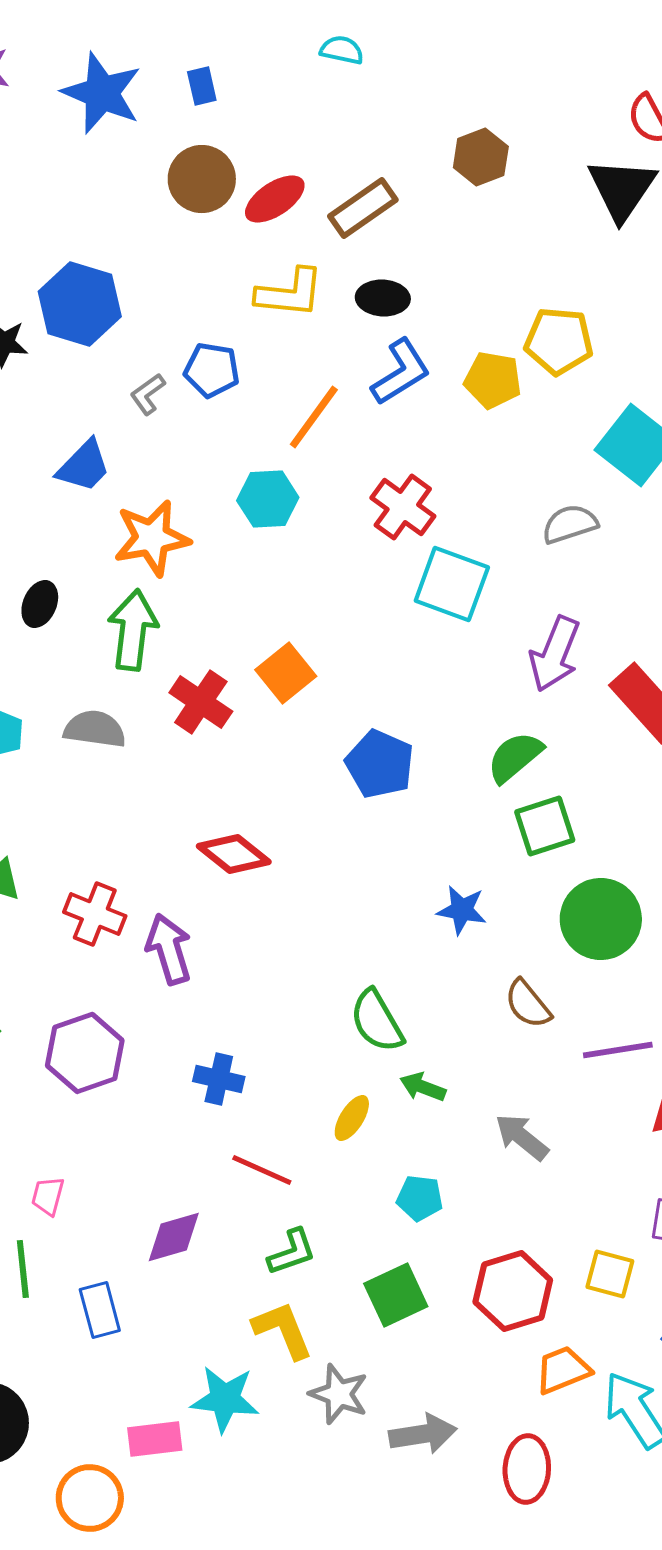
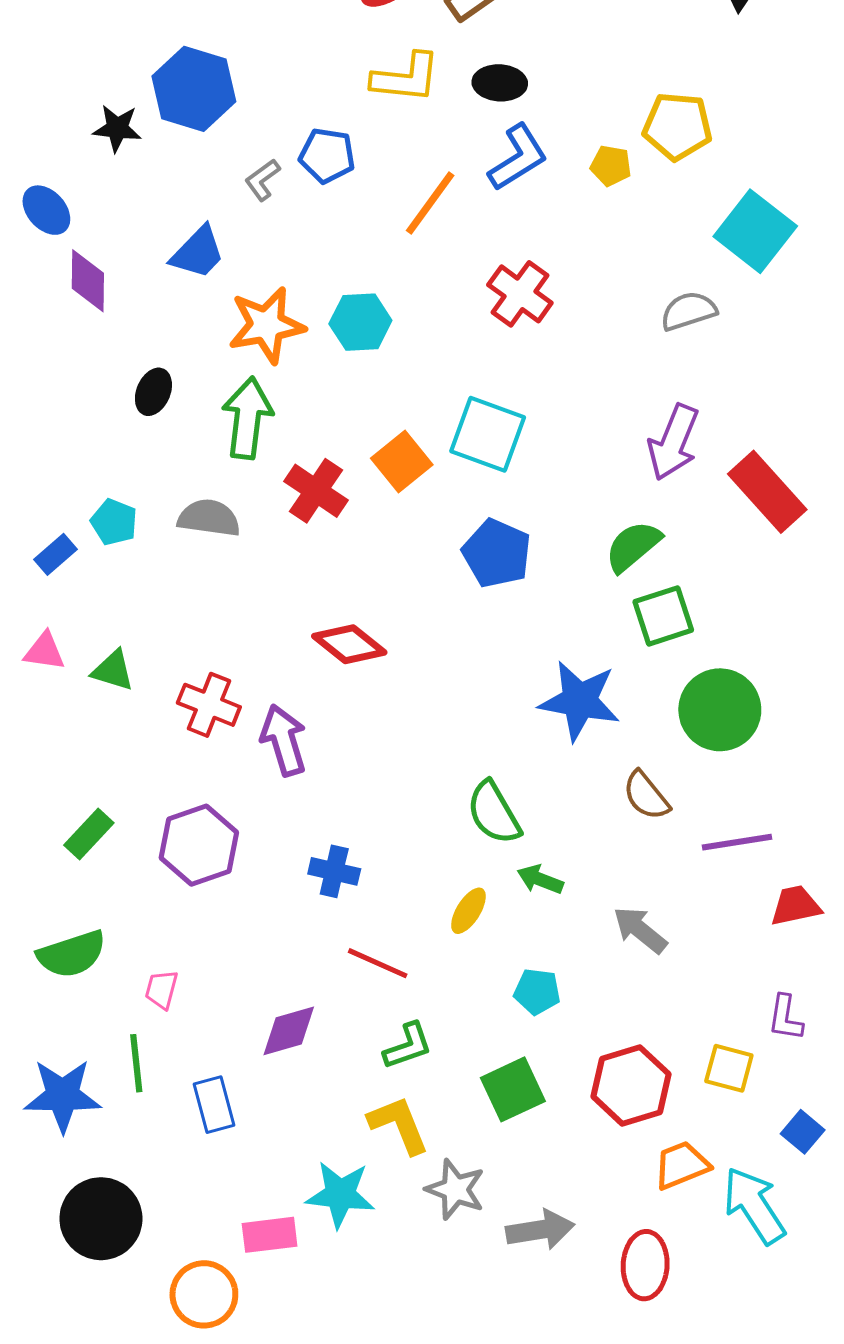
yellow pentagon: (493, 380) -> (611, 166), size x0.7
cyan hexagon: (268, 499) -> (360, 322), moved
cyan square: (452, 584) -> (488, 434), moved
blue star: (462, 910) -> (580, 701), size x1.6

